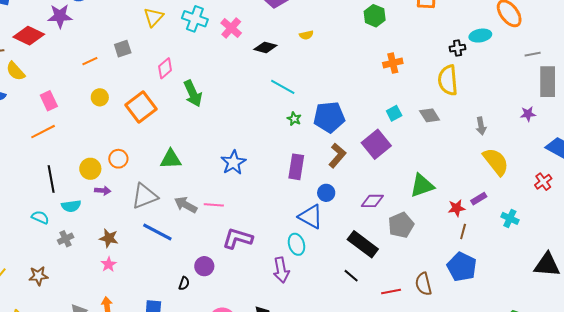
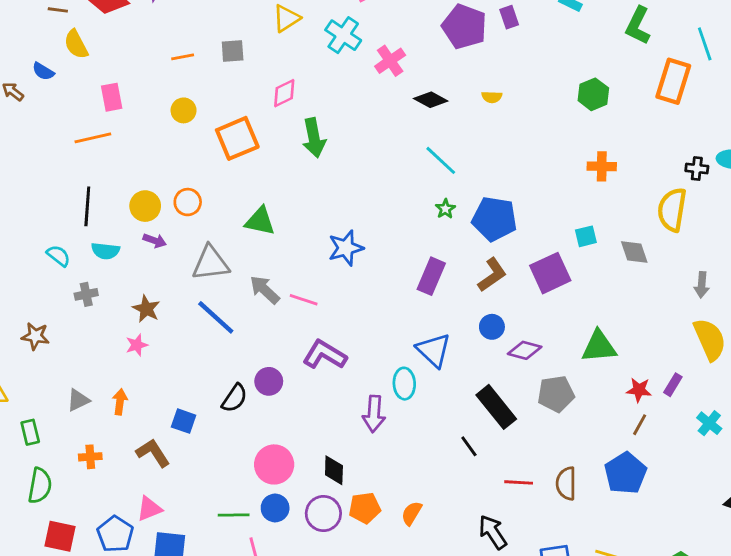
blue circle: (326, 193) -> (492, 327), moved
purple rectangle: (479, 199) -> (673, 385), turned -42
black semicircle: (184, 283) -> (235, 398), size x1.5

